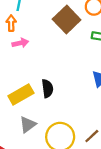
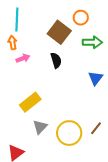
black semicircle: (47, 88) -> (56, 60), moved

